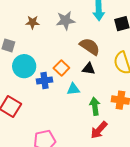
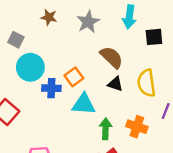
gray star: (65, 20) -> (88, 22), turned -30
black triangle: (89, 69) -> (115, 84), moved
cyan triangle: (73, 89) -> (84, 104), size x1.5

